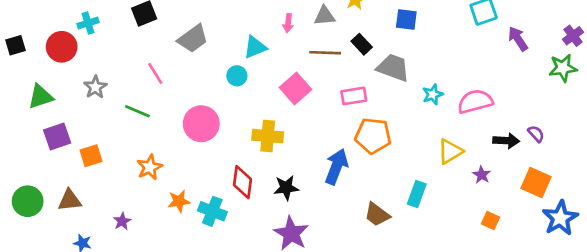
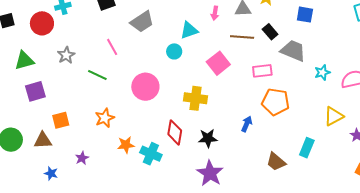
orange square: (91, 156) -> (61, 120), moved
blue arrow: (336, 167) -> (247, 124), size x0.6

